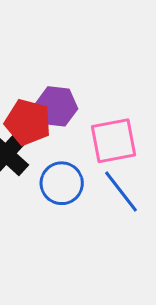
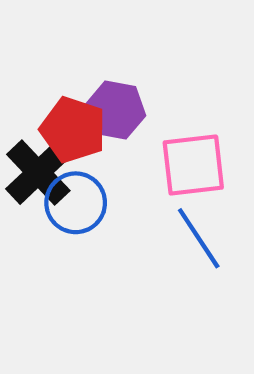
blue circle: (62, 183) -> (76, 203), moved

